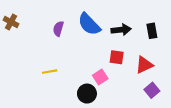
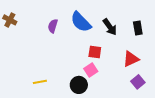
black arrow: (121, 30) -> (110, 27), turned 60
red square: (117, 57) -> (95, 52), moved
yellow line: (50, 72) -> (40, 82), moved

